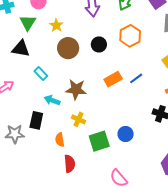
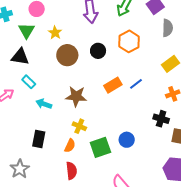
cyan rectangle: (41, 73) -> (29, 82), moved
cyan arrow: (52, 100) -> (44, 104), moved
black rectangle: (36, 120) -> (39, 139), moved
gray star: (15, 134) -> (20, 169), moved, turned -30
orange semicircle: (60, 140) -> (70, 146), moved, turned -144

